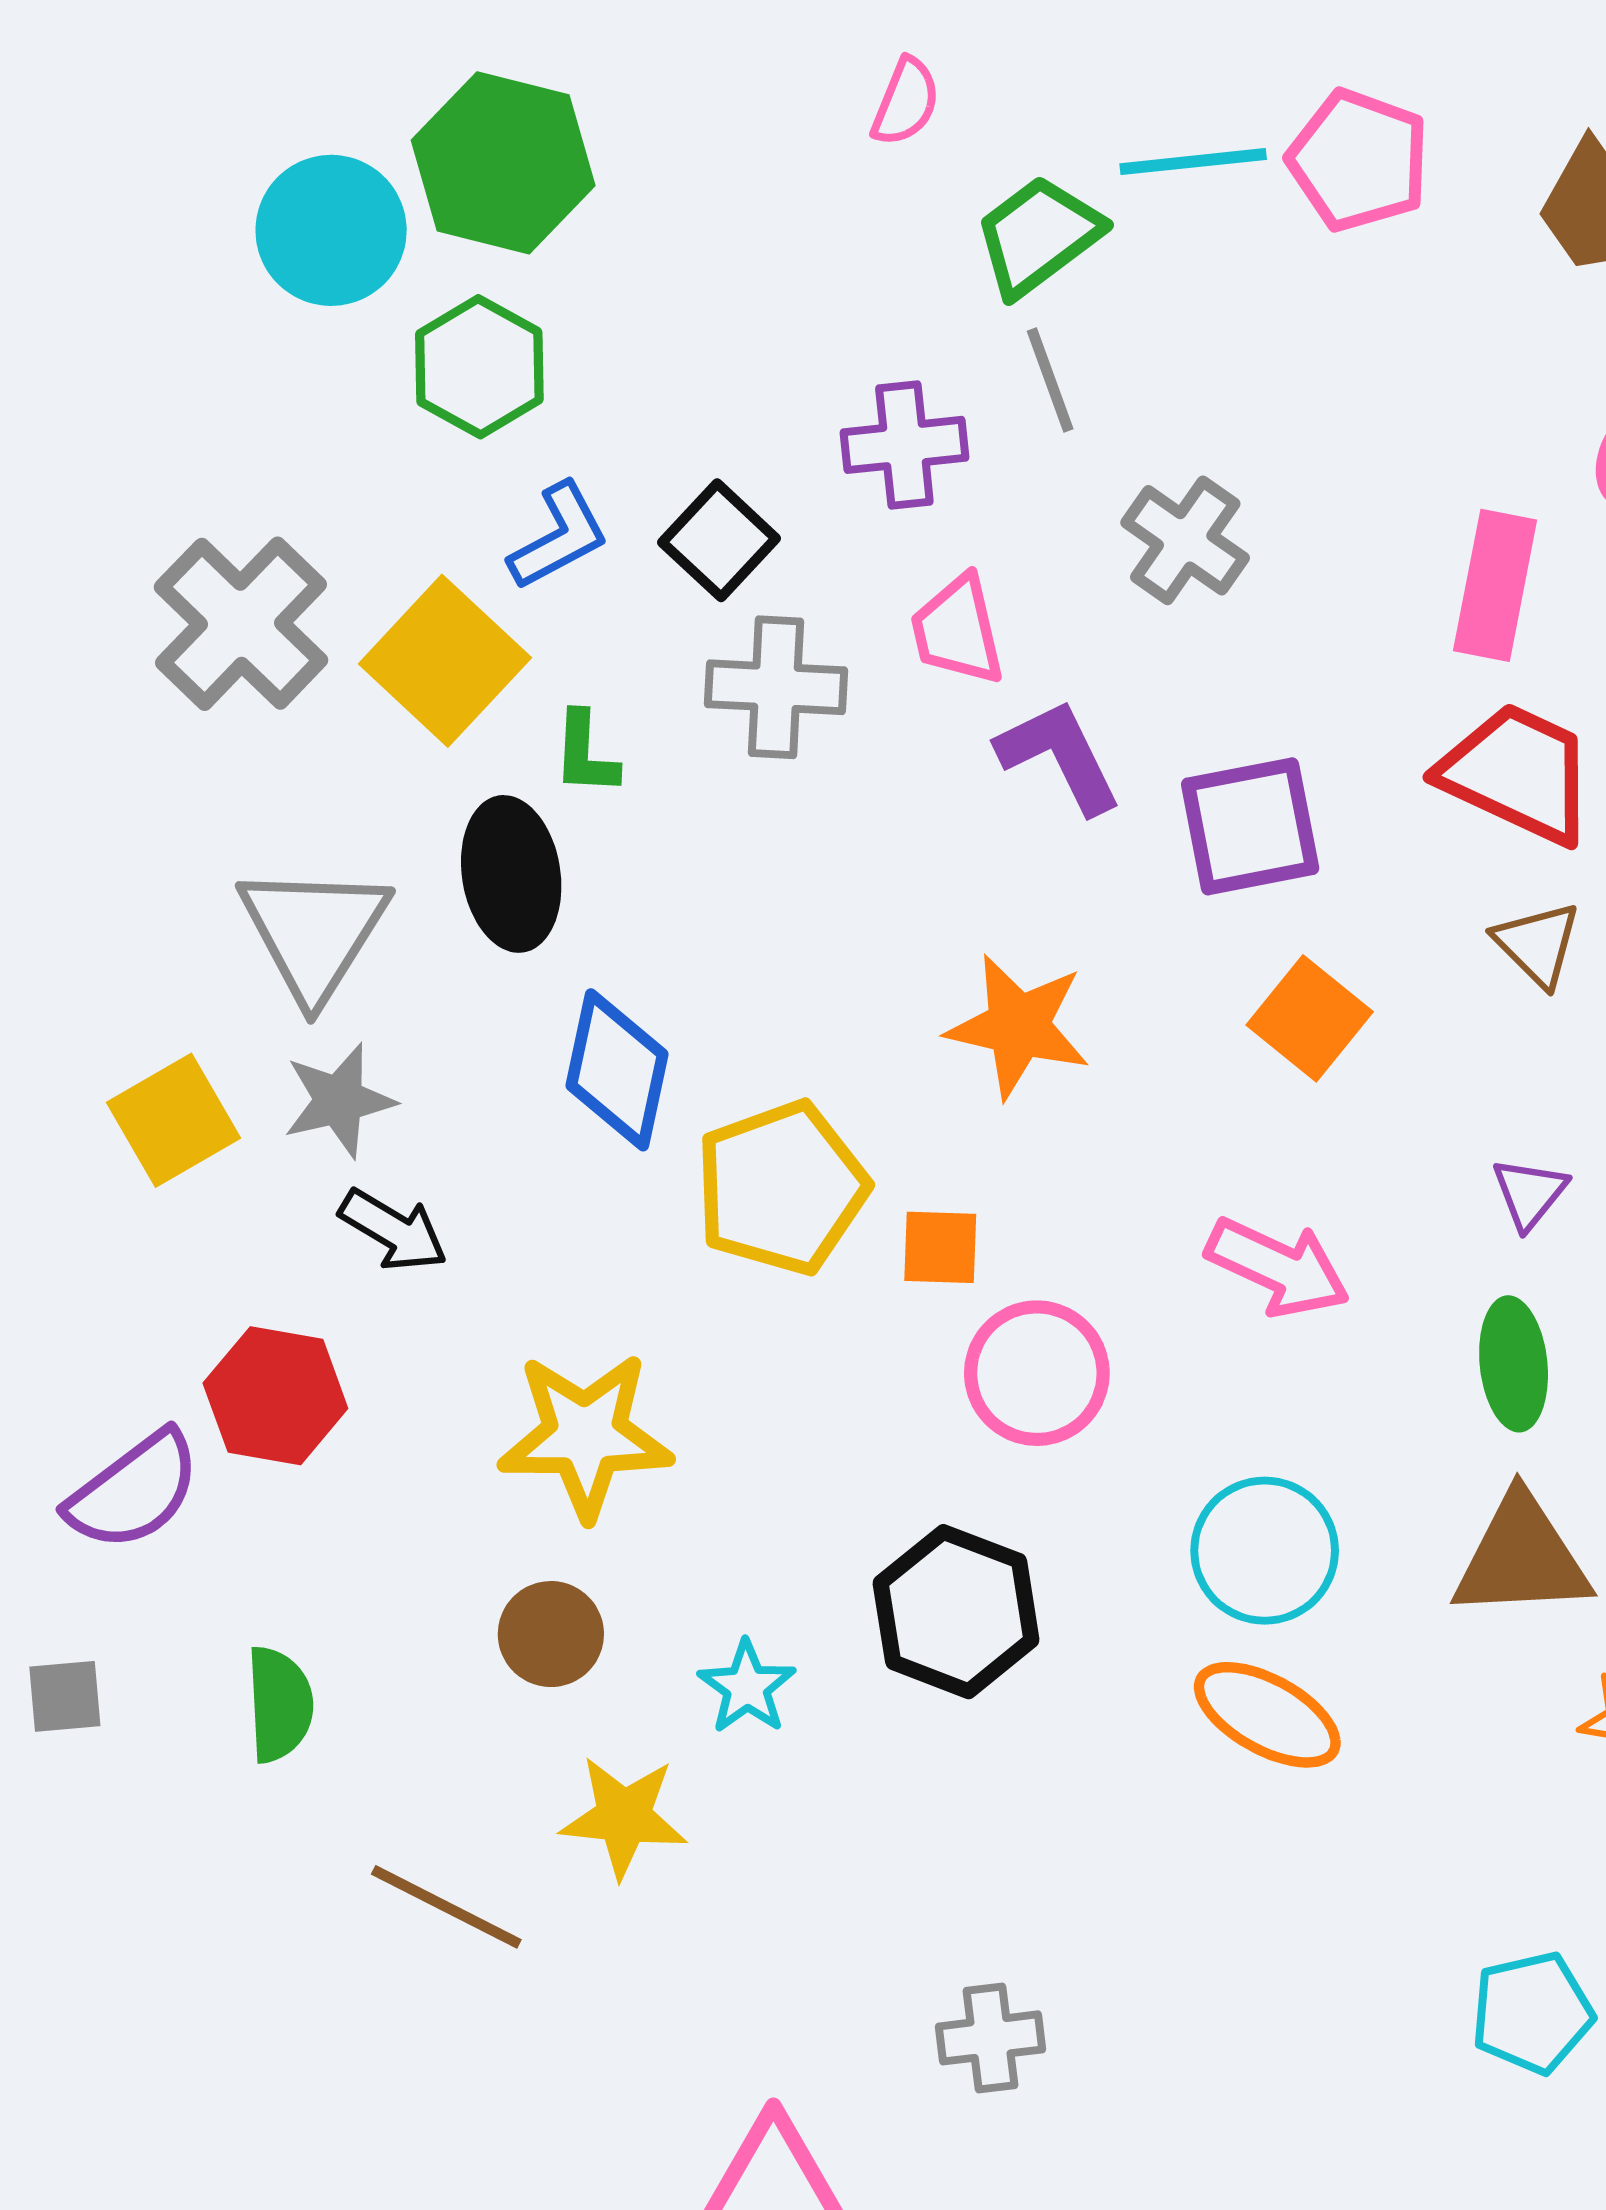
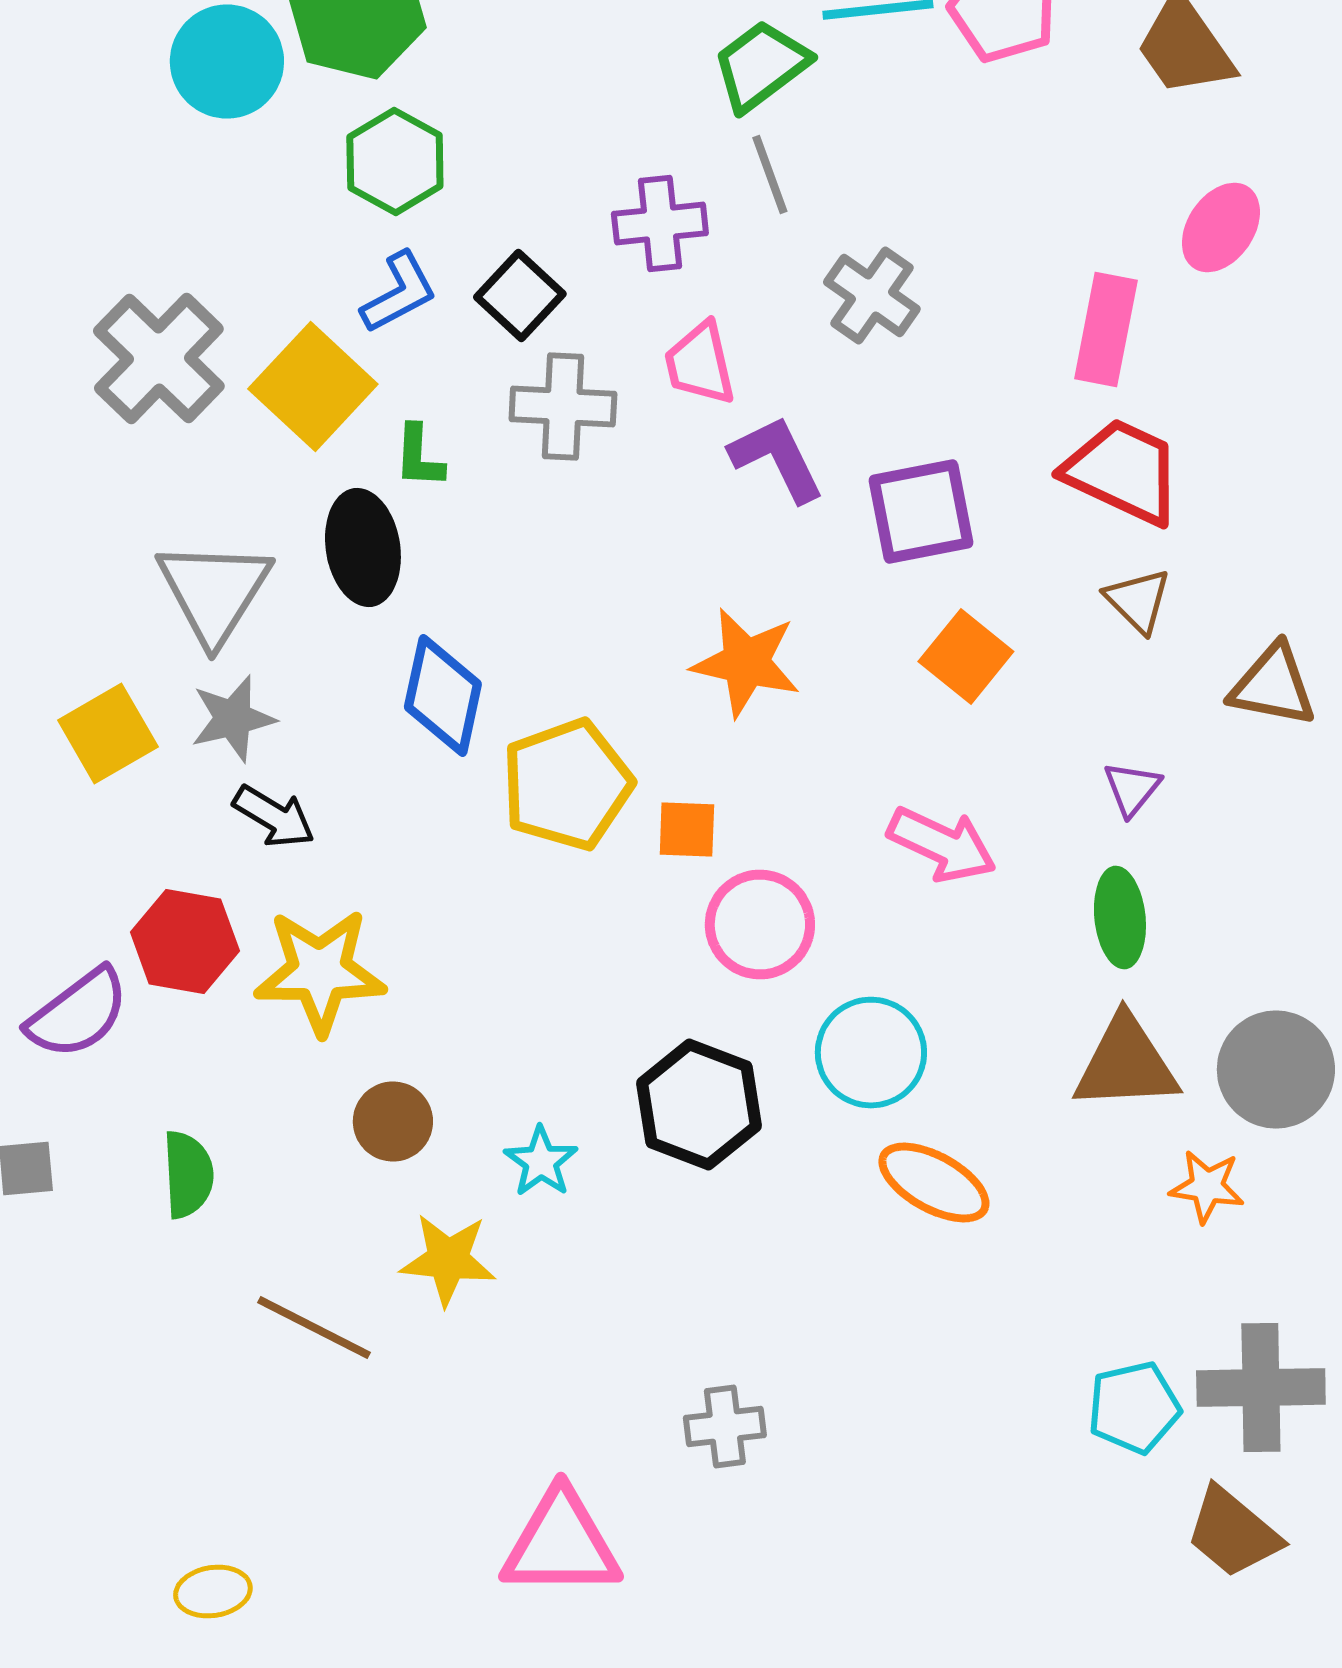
green hexagon: (479, 367) -> (395, 162), moved
yellow star: (585, 1435) -> (320, 972), moved
cyan circle: (1265, 1551) -> (871, 1052), moved

